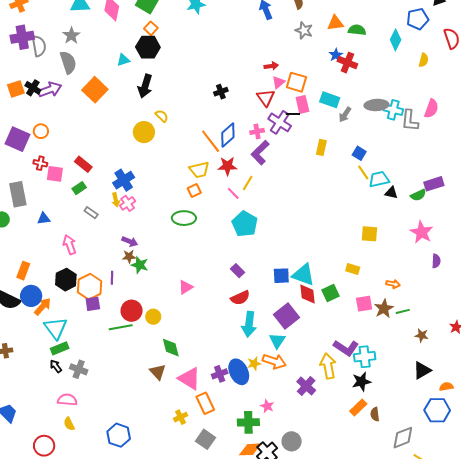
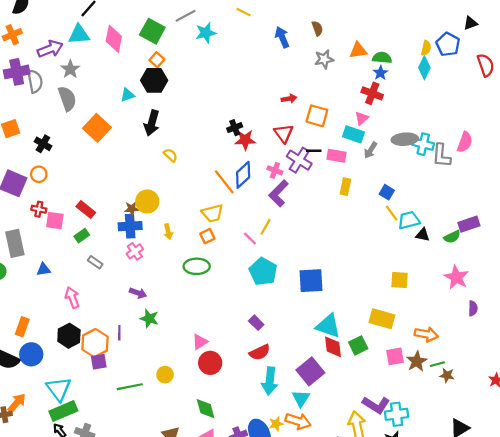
blue pentagon: (418, 19) -> (448, 44), turned -30
gray star: (304, 30) -> (324, 59), turned -30
blue star: (336, 55) -> (380, 73), moved
yellow semicircle: (424, 60) -> (426, 48), moved
pink triangle: (278, 82) -> (362, 118), moved
black cross: (33, 88) -> (43, 144), moved
purple arrow: (50, 90) -> (50, 49), moved
pink rectangle: (302, 104) -> (337, 156), moved, turned -66
pink cross: (257, 131) -> (275, 170), turned 32
yellow circle: (144, 132) -> (147, 201), moved
red star: (227, 166) -> (245, 140), moved
blue cross: (124, 180) -> (130, 226), turned 30
yellow arrow: (116, 200) -> (168, 232), moved
brown star: (129, 257) -> (132, 209), moved
yellow rectangle: (353, 269) -> (382, 319), size x1.6
blue square: (281, 276) -> (311, 281), moved, size x1.4
orange arrow: (393, 284) -> (426, 334), size x1.5
orange arrow: (43, 306) -> (17, 403), moved
red circle: (132, 311) -> (210, 363), moved
brown star: (422, 335) -> (447, 375), moved
green rectangle: (60, 348) -> (63, 411), size x1.4
green diamond: (171, 348) -> (206, 409), moved

